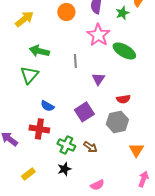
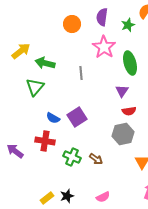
yellow arrow: (24, 19) -> (21, 51), moved
green ellipse: (124, 51) -> (130, 63), turned 45
purple triangle: (98, 79) -> (122, 91), moved
purple square: (84, 112) -> (77, 117), moved
black star: (64, 169) -> (67, 196), moved
yellow rectangle: (28, 174) -> (47, 198), moved

